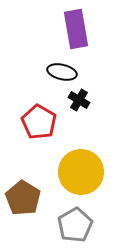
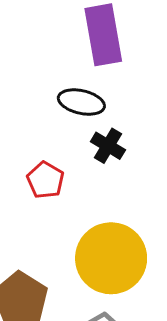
red pentagon: (39, 122) -> (45, 180), size x0.7

